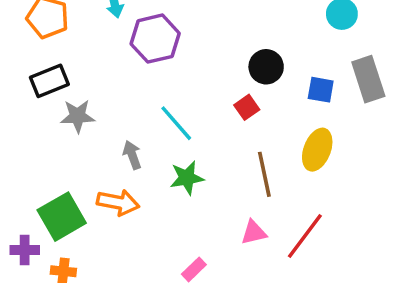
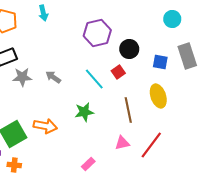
purple hexagon: (155, 39) -> (97, 33), moved
cyan line: (176, 123) -> (94, 79), moved
yellow ellipse: (317, 150) -> (158, 96), turned -40
gray arrow: (132, 155) -> (53, 77), moved, turned -35

